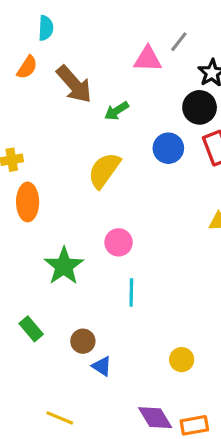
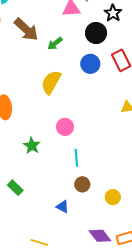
black circle: (200, 107) -> (96, 33), moved
green star: (64, 266) -> (32, 146), size x0.7
brown circle: (83, 341) -> (82, 184), moved

